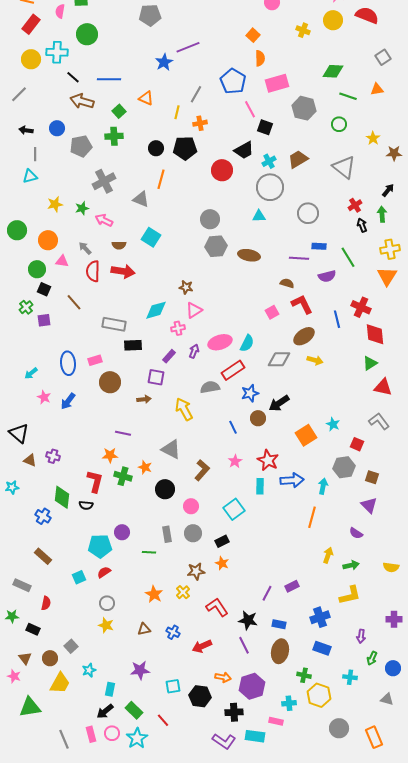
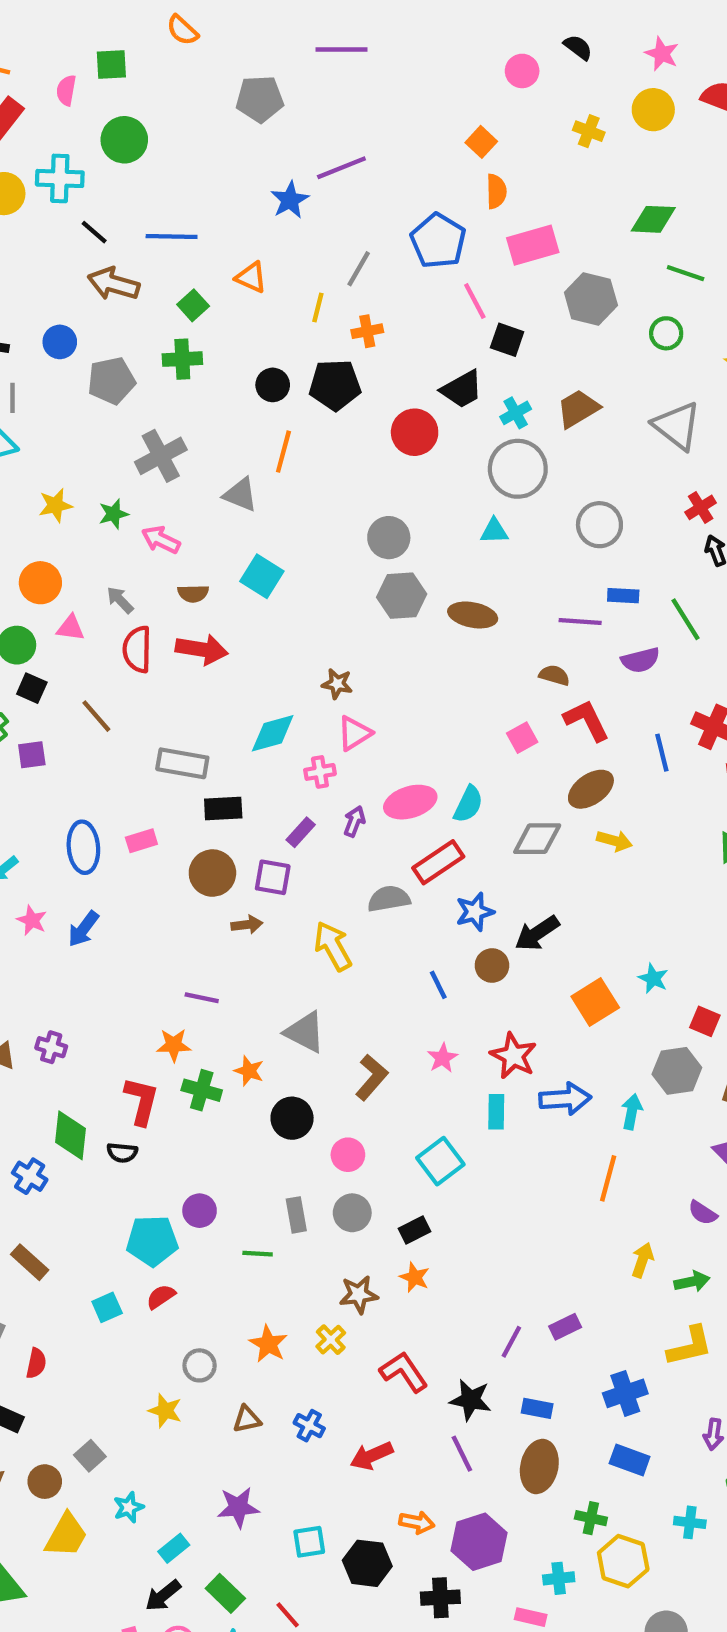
brown circle: (110, 382) -> (212, 873), moved
gray circle: (107, 603) -> (200, 1365), moved
cyan rectangle: (110, 689) -> (174, 1548), turned 40

